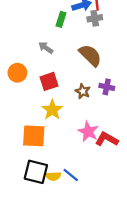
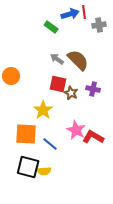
gray cross: (95, 18) -> (99, 25), moved
green rectangle: (61, 19) -> (51, 27), turned -72
gray arrow: (46, 48) -> (57, 59), moved
red square: (49, 81) -> (58, 84), moved, turned 30
blue line: (71, 175) -> (50, 144), moved

